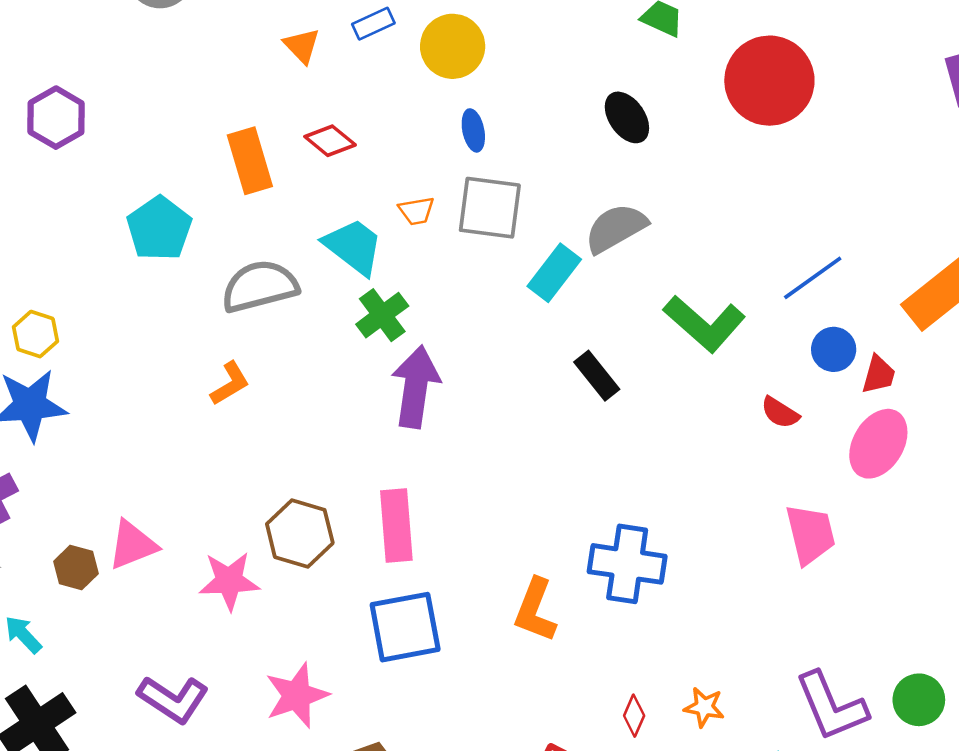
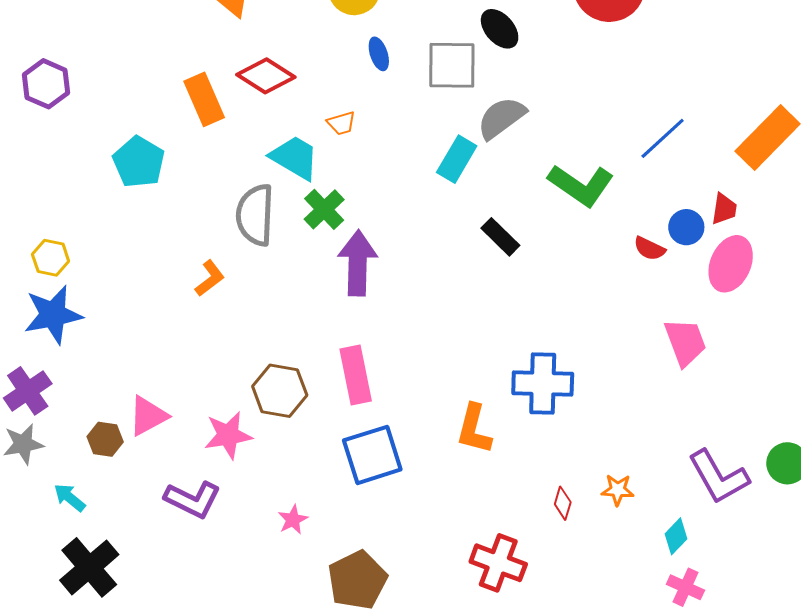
red diamond: (330, 141) -> (266, 76), size x1.4
gray square: (490, 208) -> (452, 65), moved
gray semicircle: (260, 286) -> (255, 215), moved, turned -66
blue circle: (834, 349) -> (686, 227), moved
pink star: (297, 695) -> (293, 520), size x0.6
purple L-shape: (173, 699) -> (193, 500), moved

